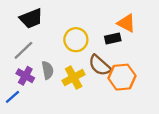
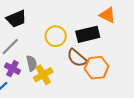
orange triangle: (126, 23) -> (107, 15), moved
black rectangle: (113, 38) -> (88, 34), size x1.6
yellow cross: (74, 78) -> (43, 75), moved

